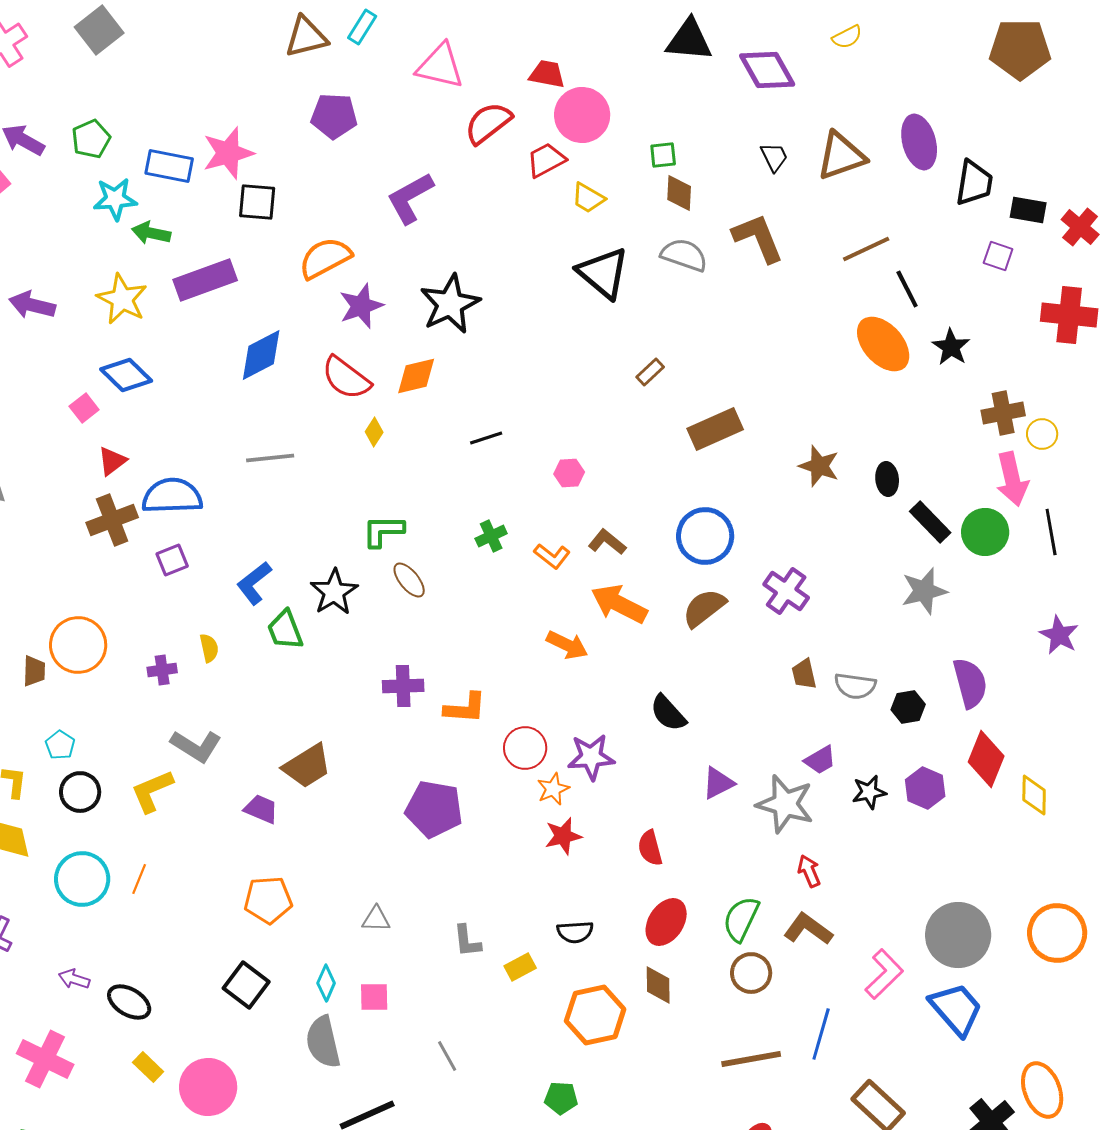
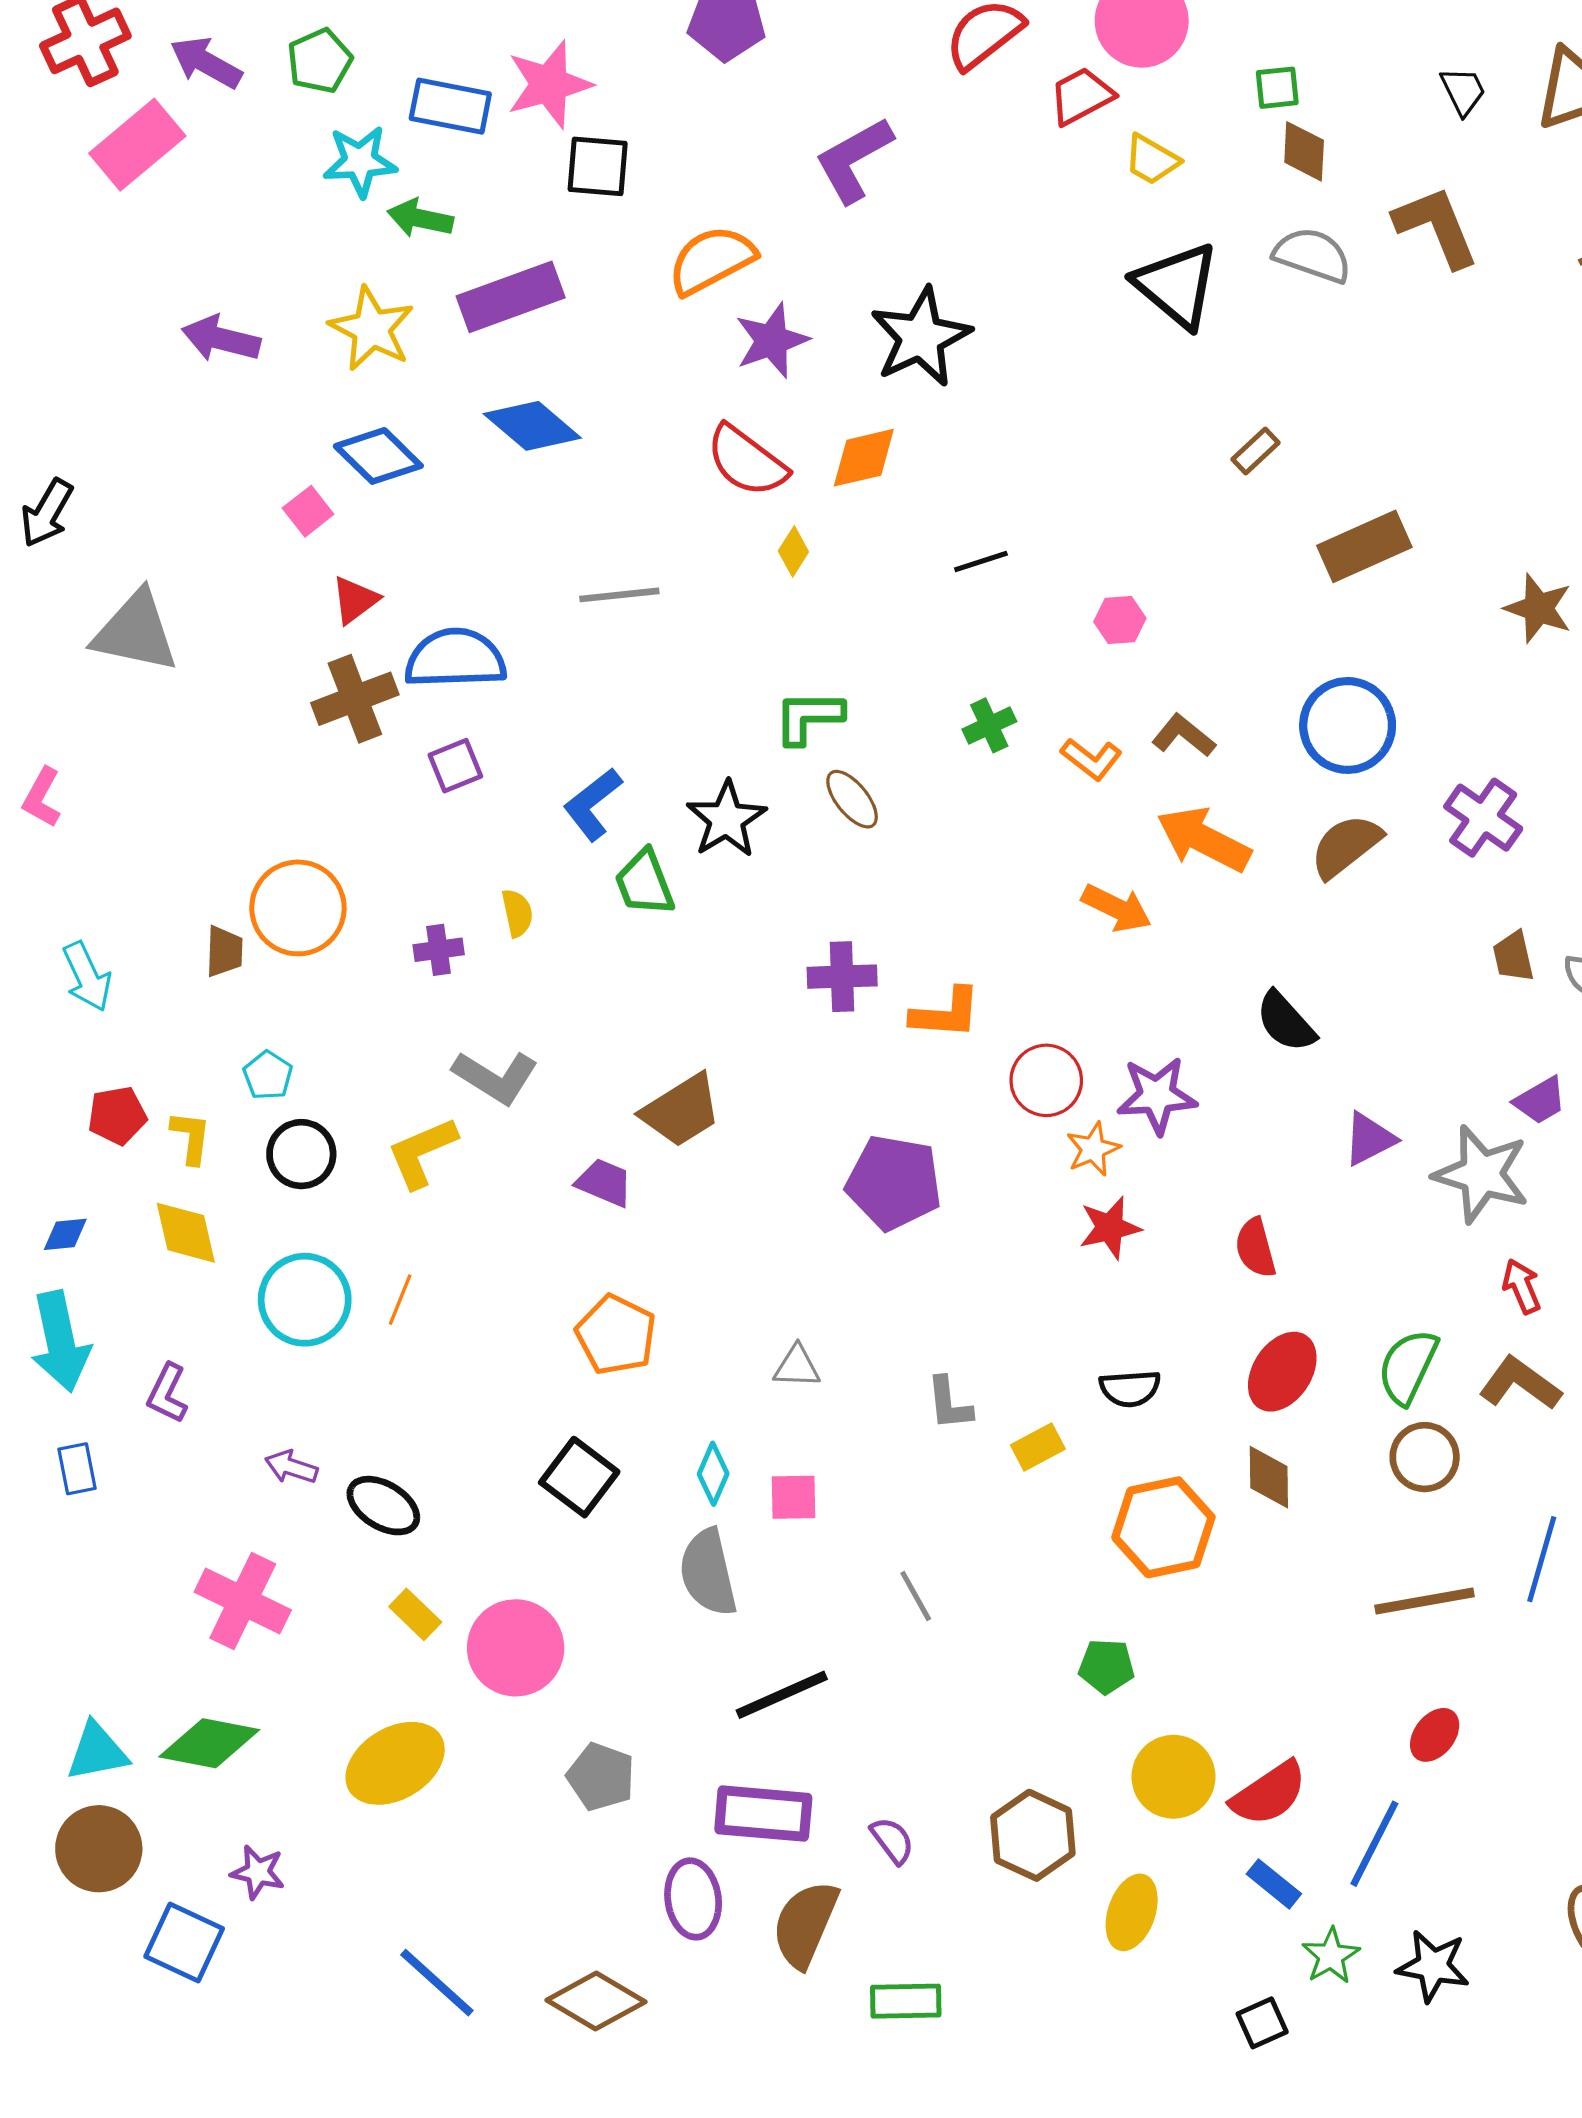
blue diamond: (261, 355) -> (532, 426), moved, turned 68
orange pentagon: (268, 900) -> (616, 1335), turned 30

